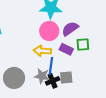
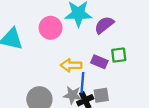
purple semicircle: (70, 29) -> (104, 25), moved
pink circle: (49, 31) -> (51, 28), moved

